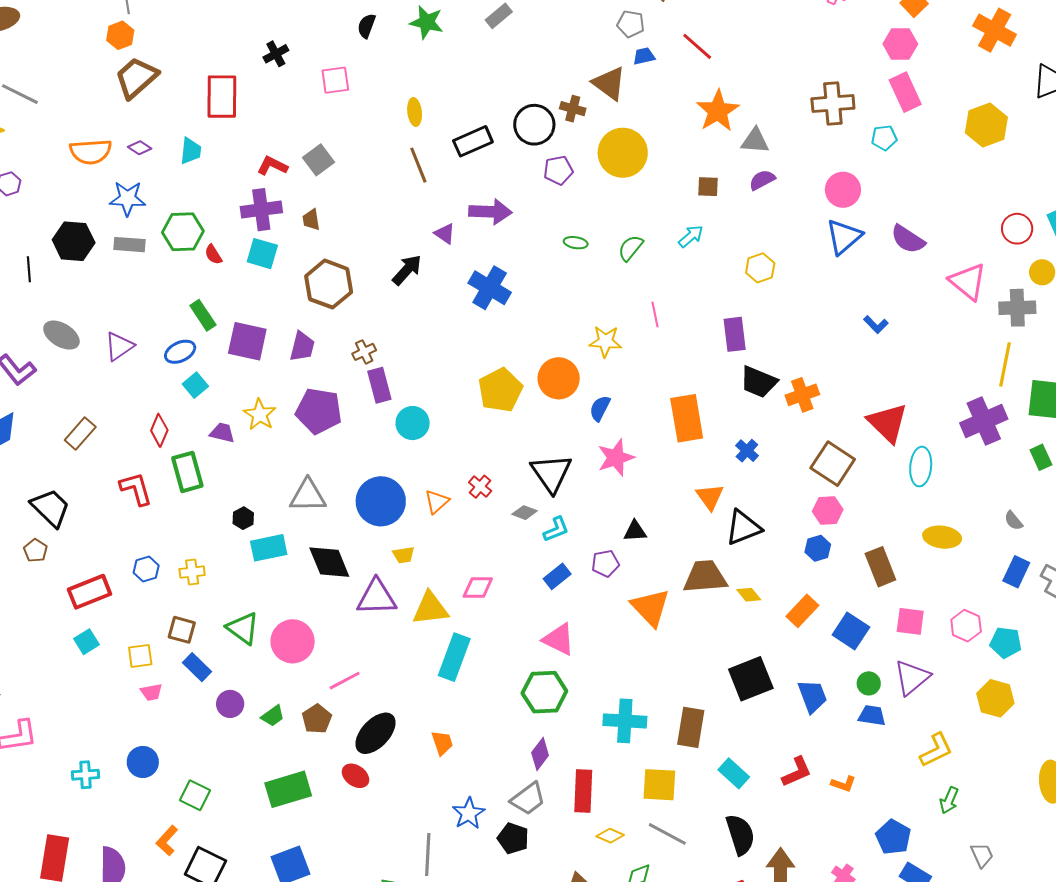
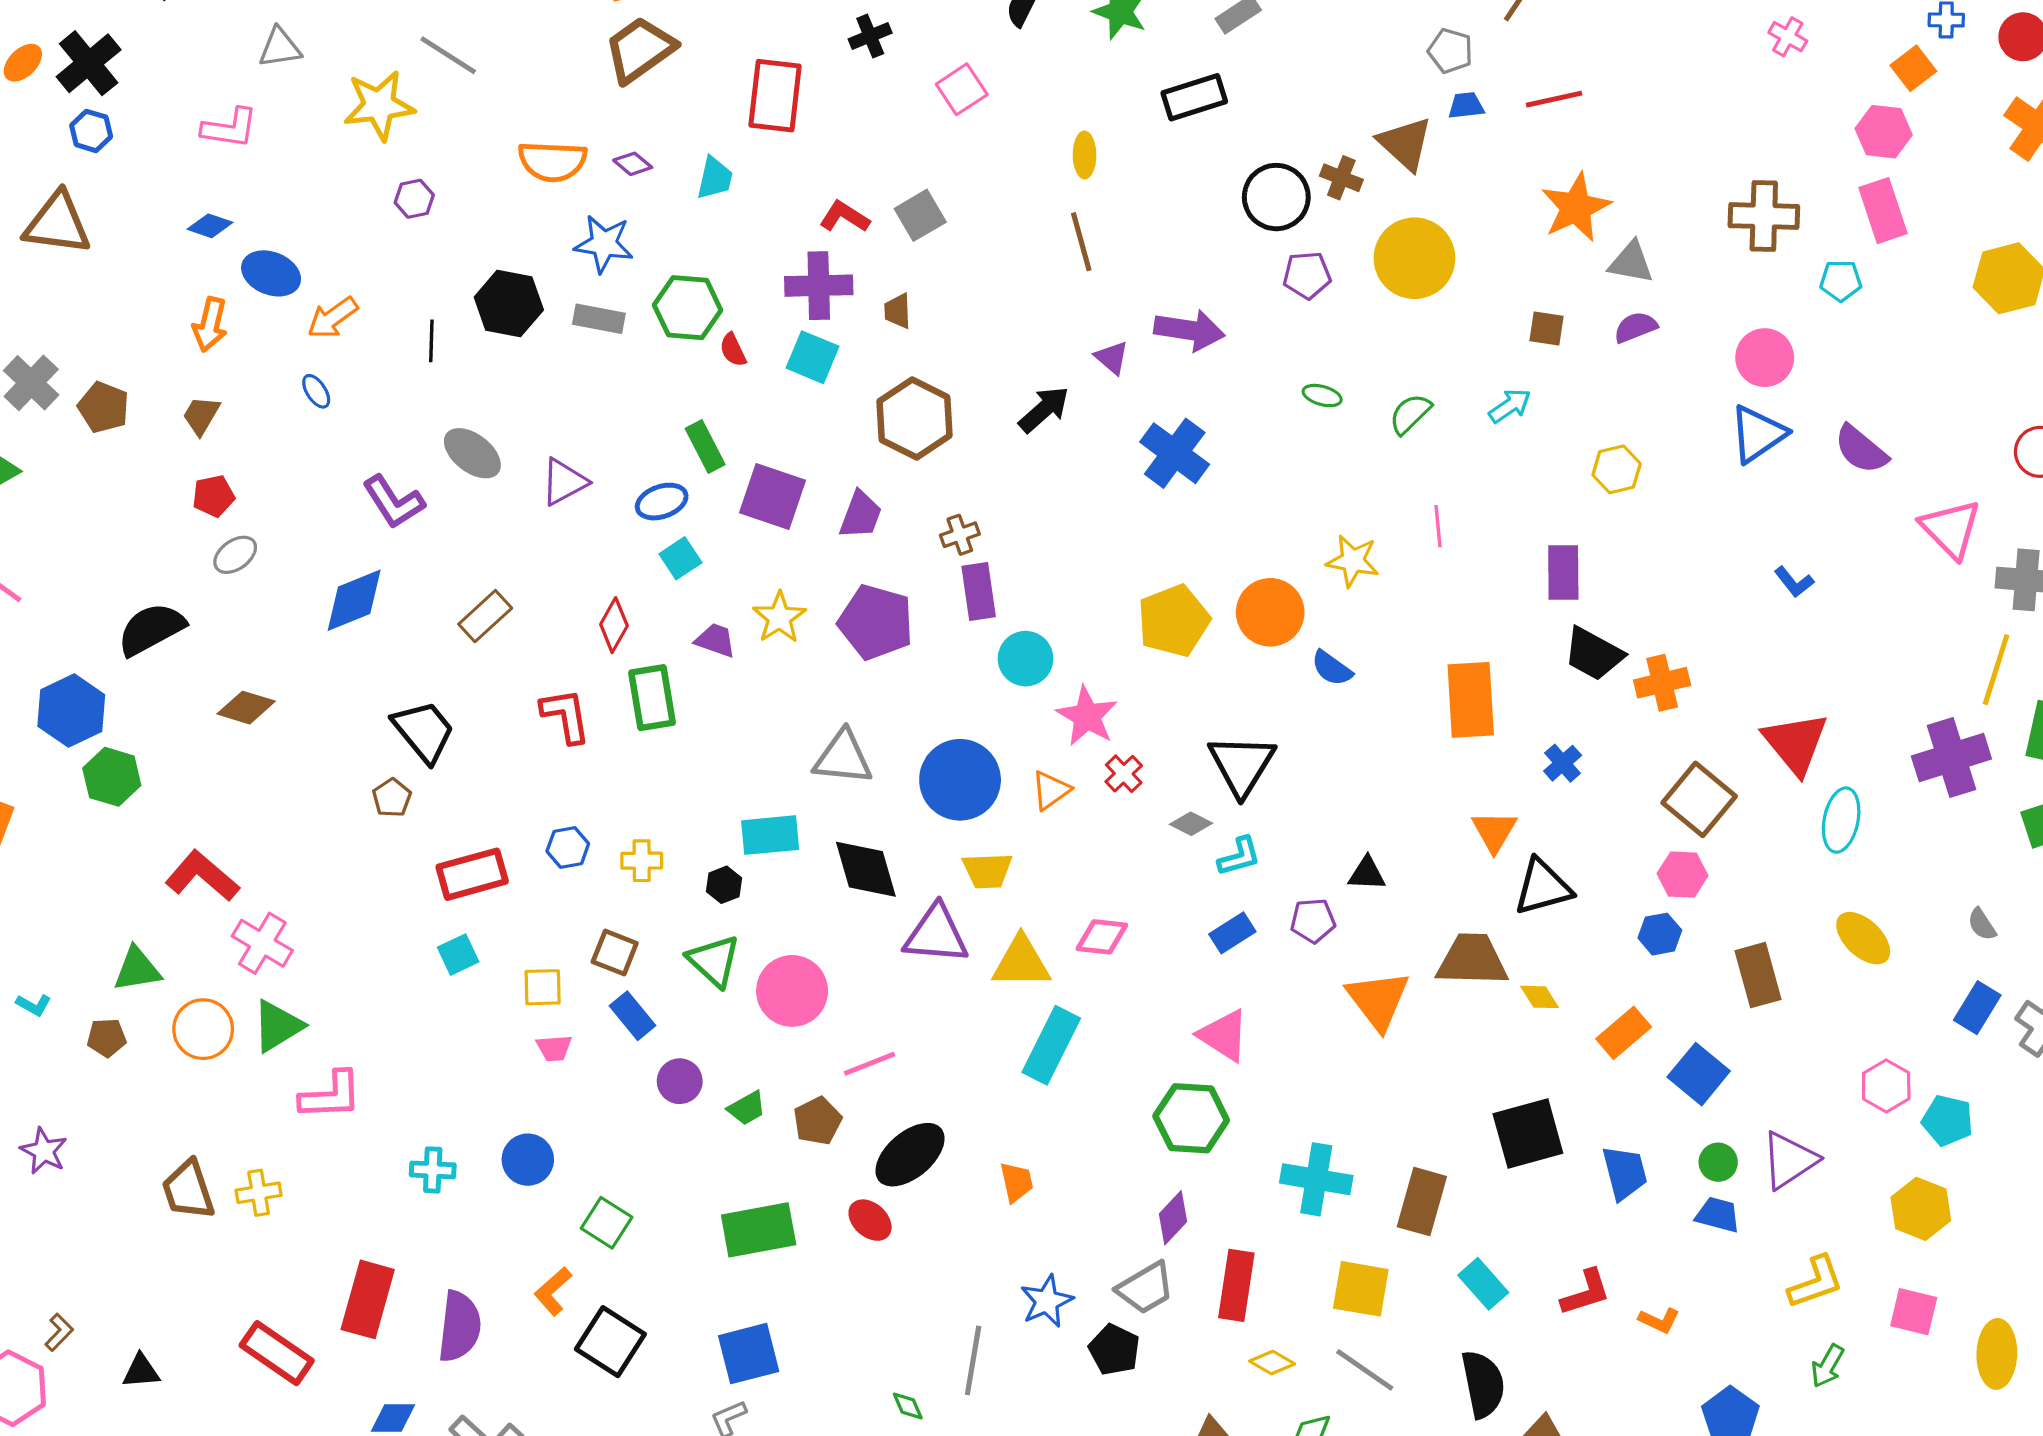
red line: (697, 46) -> (1554, 99), turned -60
pink square: (335, 80) -> (962, 89), turned -32
black rectangle: (473, 141) -> (1194, 97), moved
blue semicircle: (600, 408) -> (1332, 668), turned -88
pink star: (616, 458) -> (1087, 716), moved, turned -30
black hexagon: (243, 518) -> (724, 885), moved
yellow ellipse: (942, 537) -> (1863, 938), turned 30
yellow trapezoid: (404, 555) -> (987, 871), size x1.4
pink square: (910, 621) -> (1914, 1312), moved

